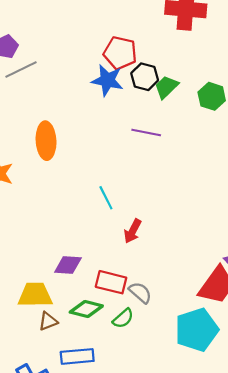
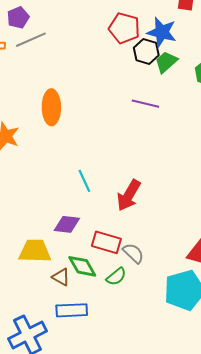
blue star: (107, 80) -> (162, 32), moved
cyan line: (106, 198) -> (84, 181), moved
red arrow: (133, 231) -> (129, 195), size x1.4
green diamond: (86, 309) -> (82, 266), turned 44
brown triangle: (48, 321) -> (61, 277), moved, turned 48

